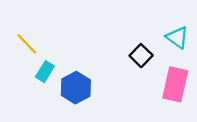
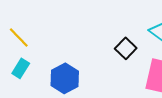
cyan rectangle: (45, 72) -> (21, 68), moved

